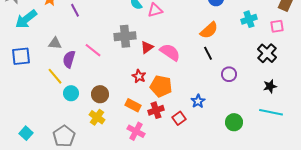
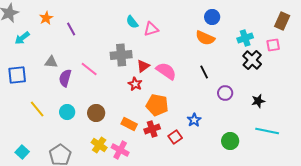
cyan arrow: (26, 19) -> (22, 38), size x0.7
orange semicircle: (209, 30) -> (205, 38), moved, turned 66
black cross: (267, 53) -> (252, 60), moved
yellow line: (55, 76) -> (37, 109), moved
red star: (139, 76) -> (135, 84), moved
black star: (270, 86) -> (258, 101), moved
yellow cross: (97, 117) -> (99, 145), moved
pink cross: (136, 131) -> (120, 150), moved

